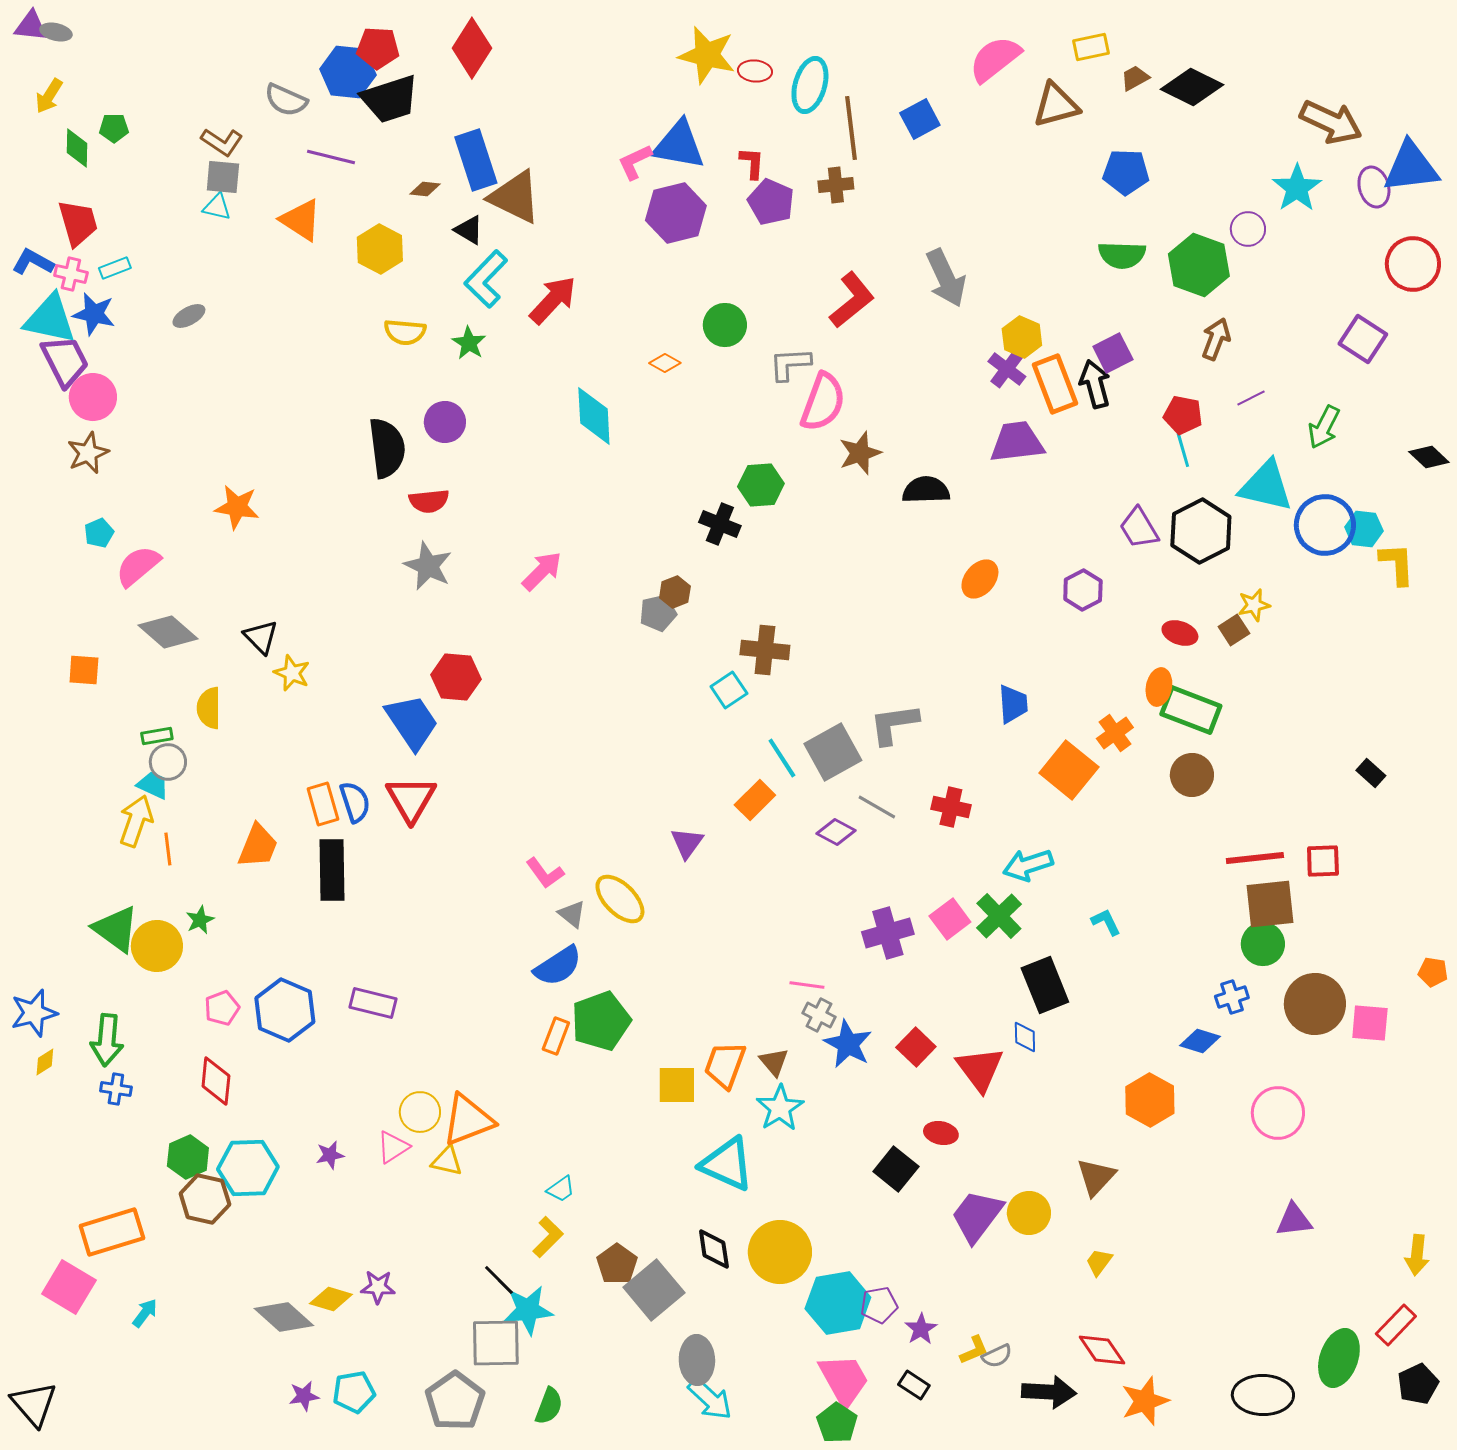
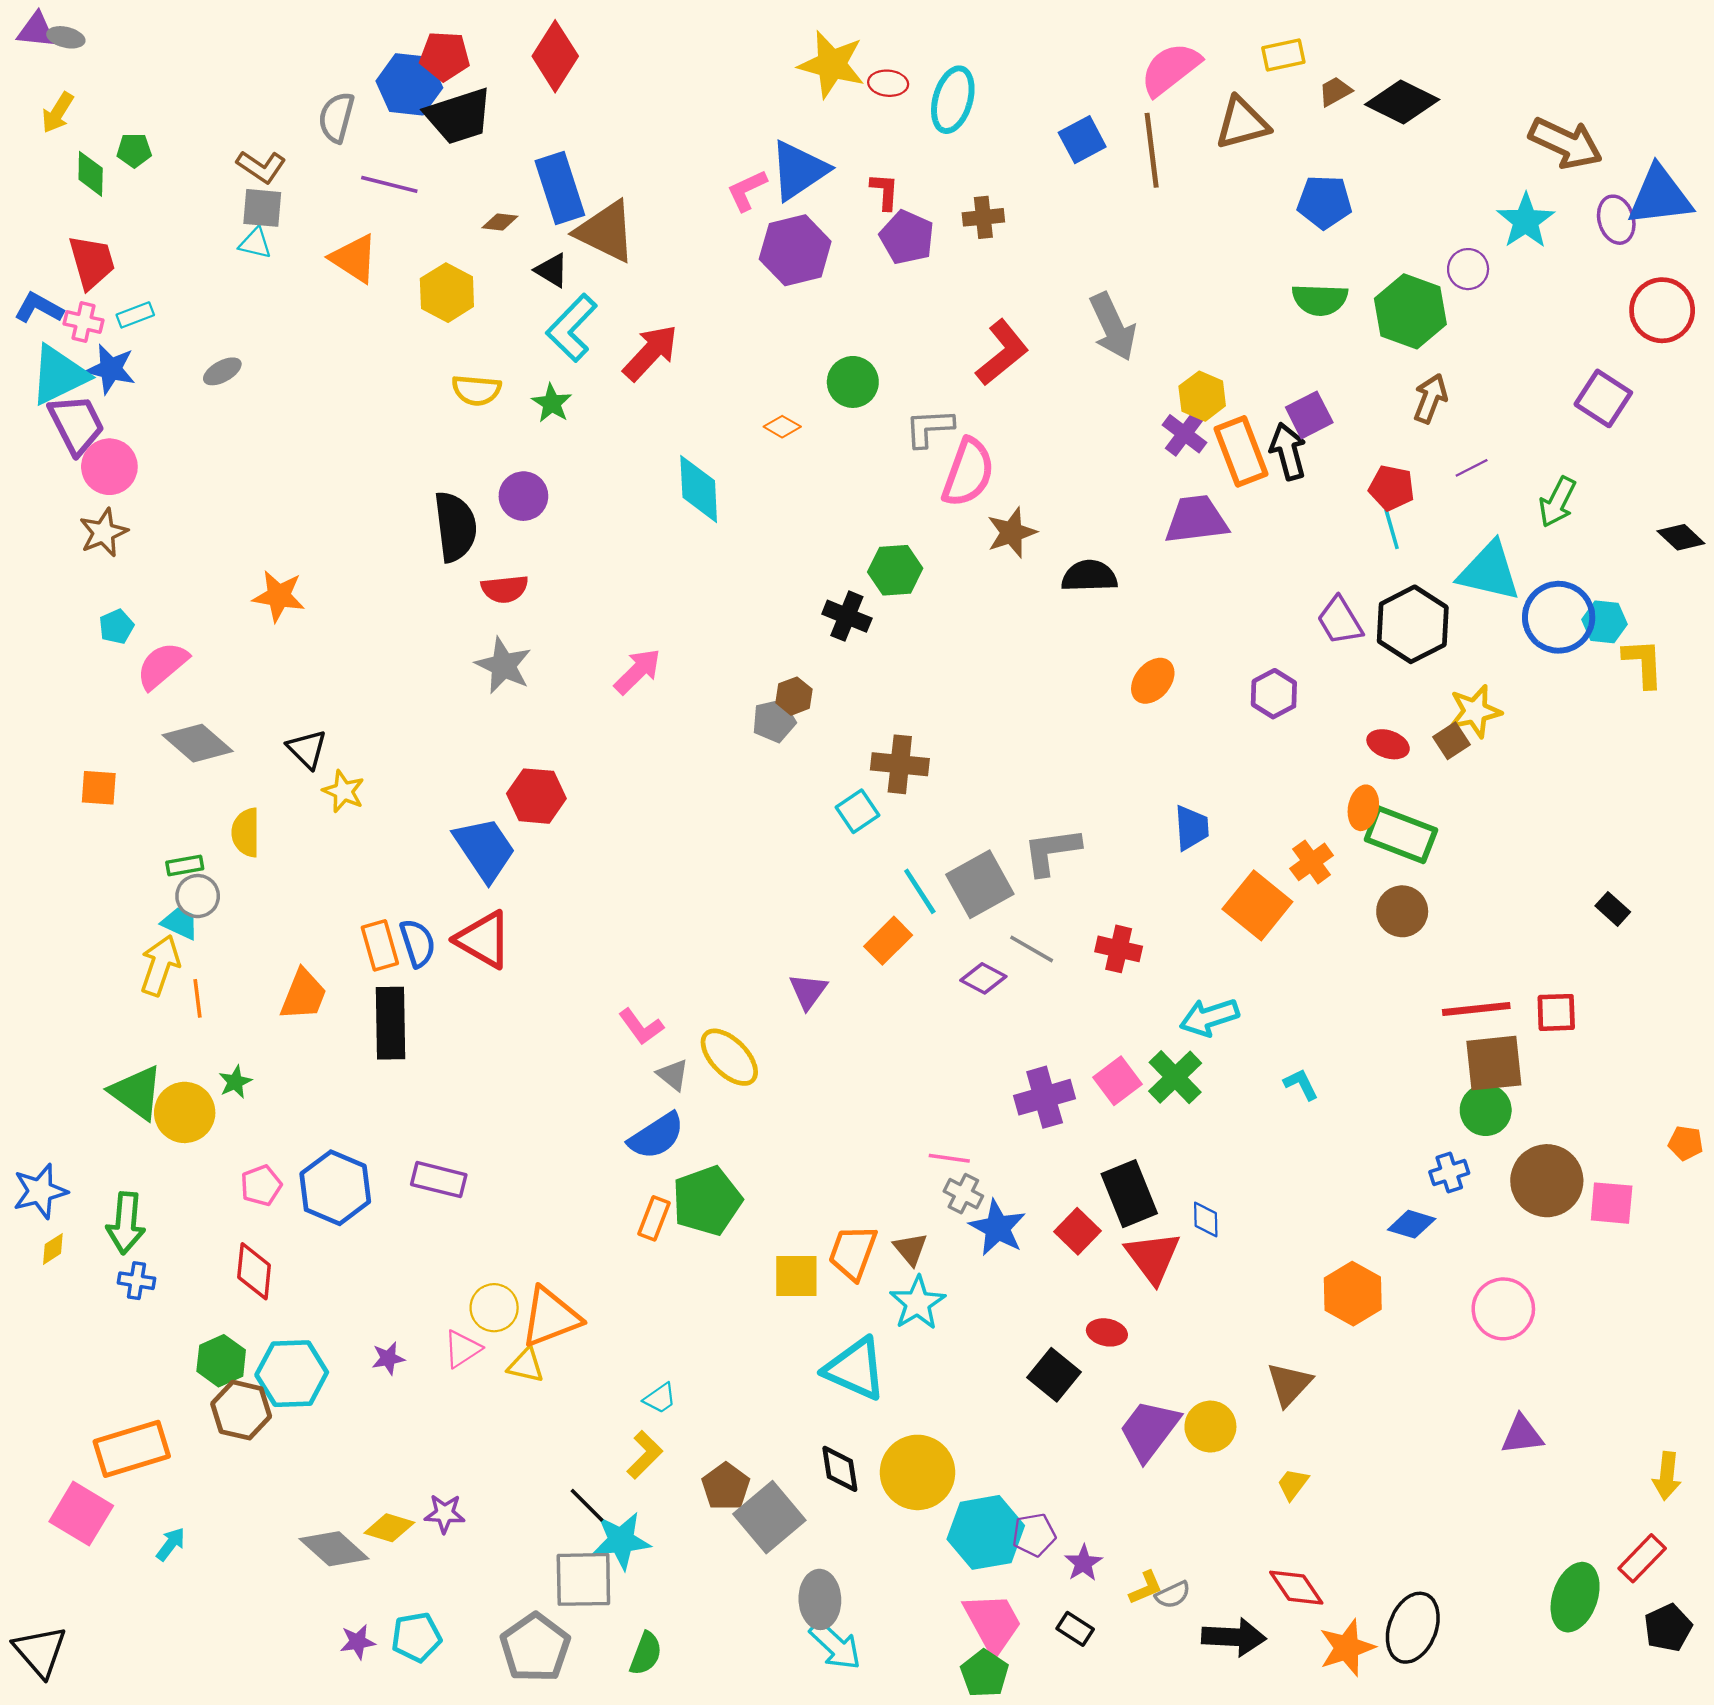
gray semicircle: (286, 100) -> (336, 117), turned 81
brown line: (851, 128) -> (1152, 150), moved
blue triangle: (679, 145) -> (799, 170), turned -44
cyan triangle: (50, 319) -> (59, 375), turned -38
yellow star: (1254, 605) -> (1475, 711), size x1.4
red triangle: (411, 799) -> (483, 940), turned -30
black rectangle: (1045, 985) -> (1129, 1194), moved
black ellipse: (1263, 1395) -> (1413, 1628), moved, turned -70

